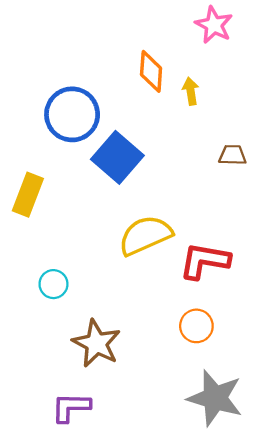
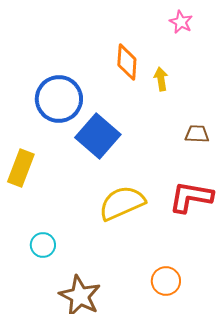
pink star: (214, 25) -> (181, 22), size x0.7
red L-shape: (205, 261) -> (191, 197), moved

